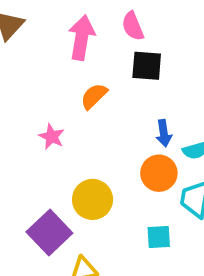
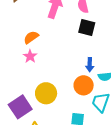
orange semicircle: (94, 96) -> (31, 37), moved

